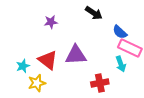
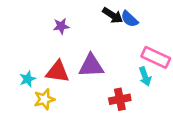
blue semicircle: (120, 32) -> (129, 19), moved
red triangle: (48, 60) -> (58, 72), turned -30

